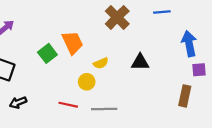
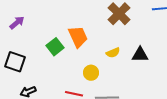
yellow semicircle: (101, 63) -> (113, 53), moved

